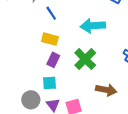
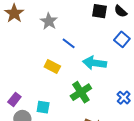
blue line: (51, 13) -> (69, 43), moved, turned -32
purple rectangle: (53, 60) -> (14, 99), moved

